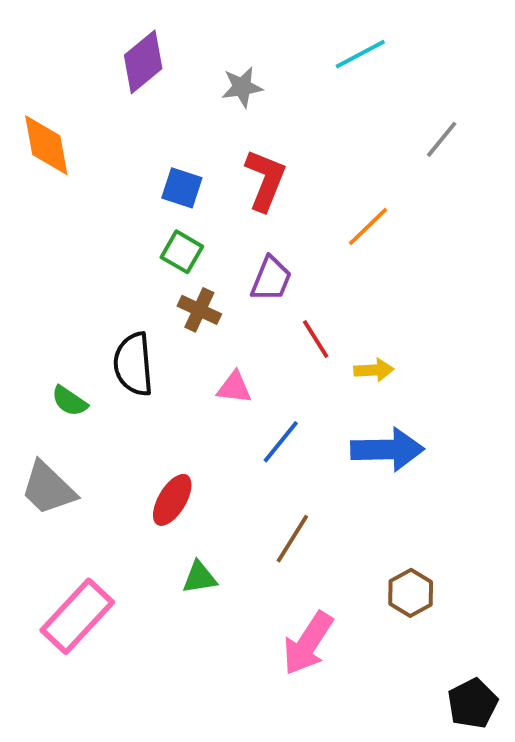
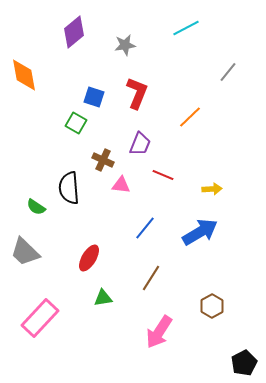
green square: (182, 252) -> (76, 123), moved
red line: (316, 339) -> (163, 175), turned -35
yellow arrow: (374, 370) -> (212, 189), moved
pink triangle: (234, 387) -> (121, 185), moved
blue arrow: (387, 450) -> (200, 232), turned -30

